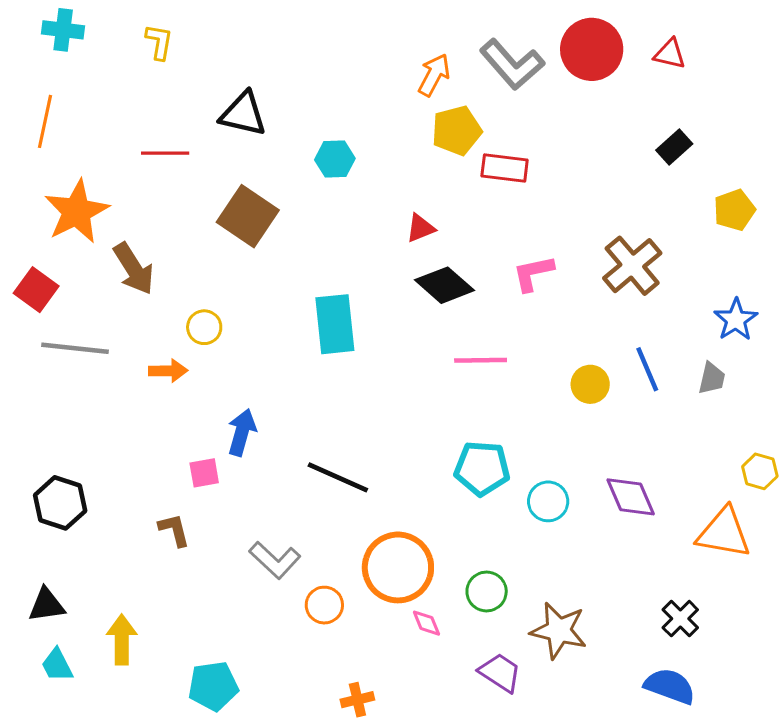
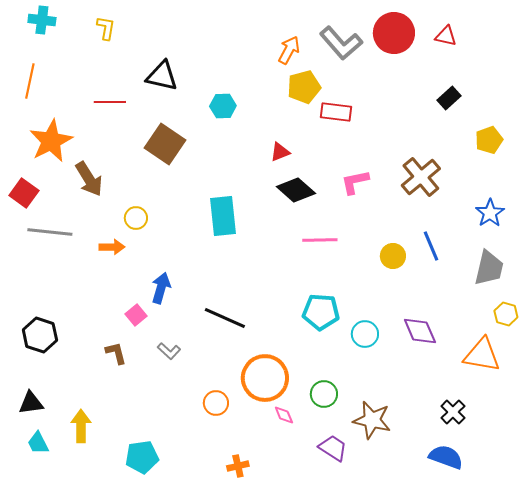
gray trapezoid: (712, 378) -> (489, 268), moved, size x1.6
pink square: (204, 473) -> (136, 315), turned -30
gray L-shape: (275, 560) -> (169, 351), moved, size x0.7

